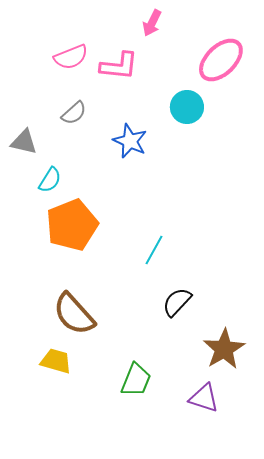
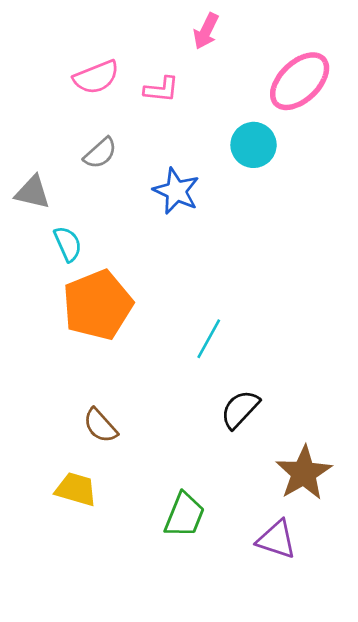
pink L-shape: (119, 66) -> (161, 89), size x0.7
cyan semicircle: (50, 180) -> (68, 244), turned -56
brown semicircle: (74, 314) -> (100, 426), size x0.6

